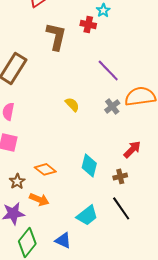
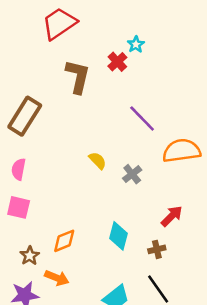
red cross: (88, 24) -> (117, 62), turned 35
gray cross: (112, 106) -> (132, 174), moved
orange diamond: (45, 169) -> (64, 241), turned -60

